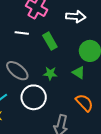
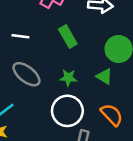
white line: (22, 33) -> (20, 36), moved
white circle: (34, 97) -> (67, 111), moved

